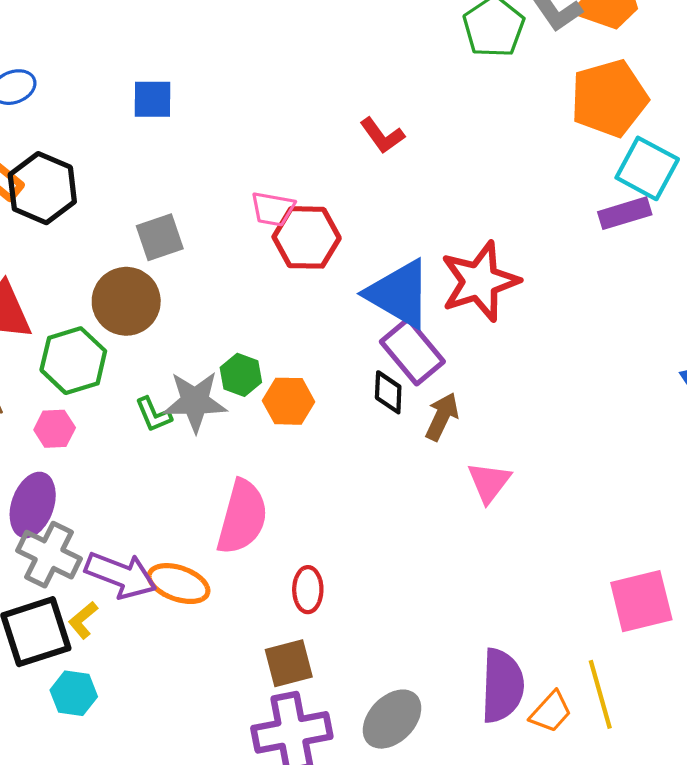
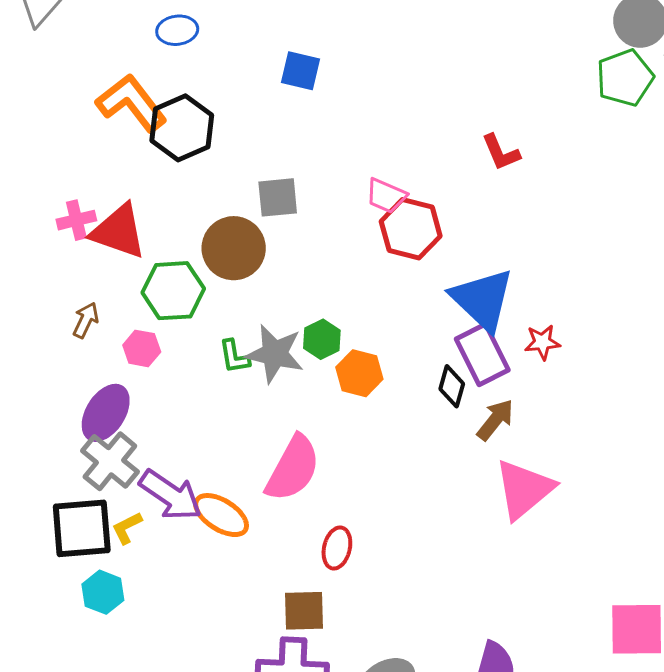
red star: (480, 281) -> (542, 342), moved, size x0.5
pink triangle: (489, 482) -> (524, 489), size x1.5

